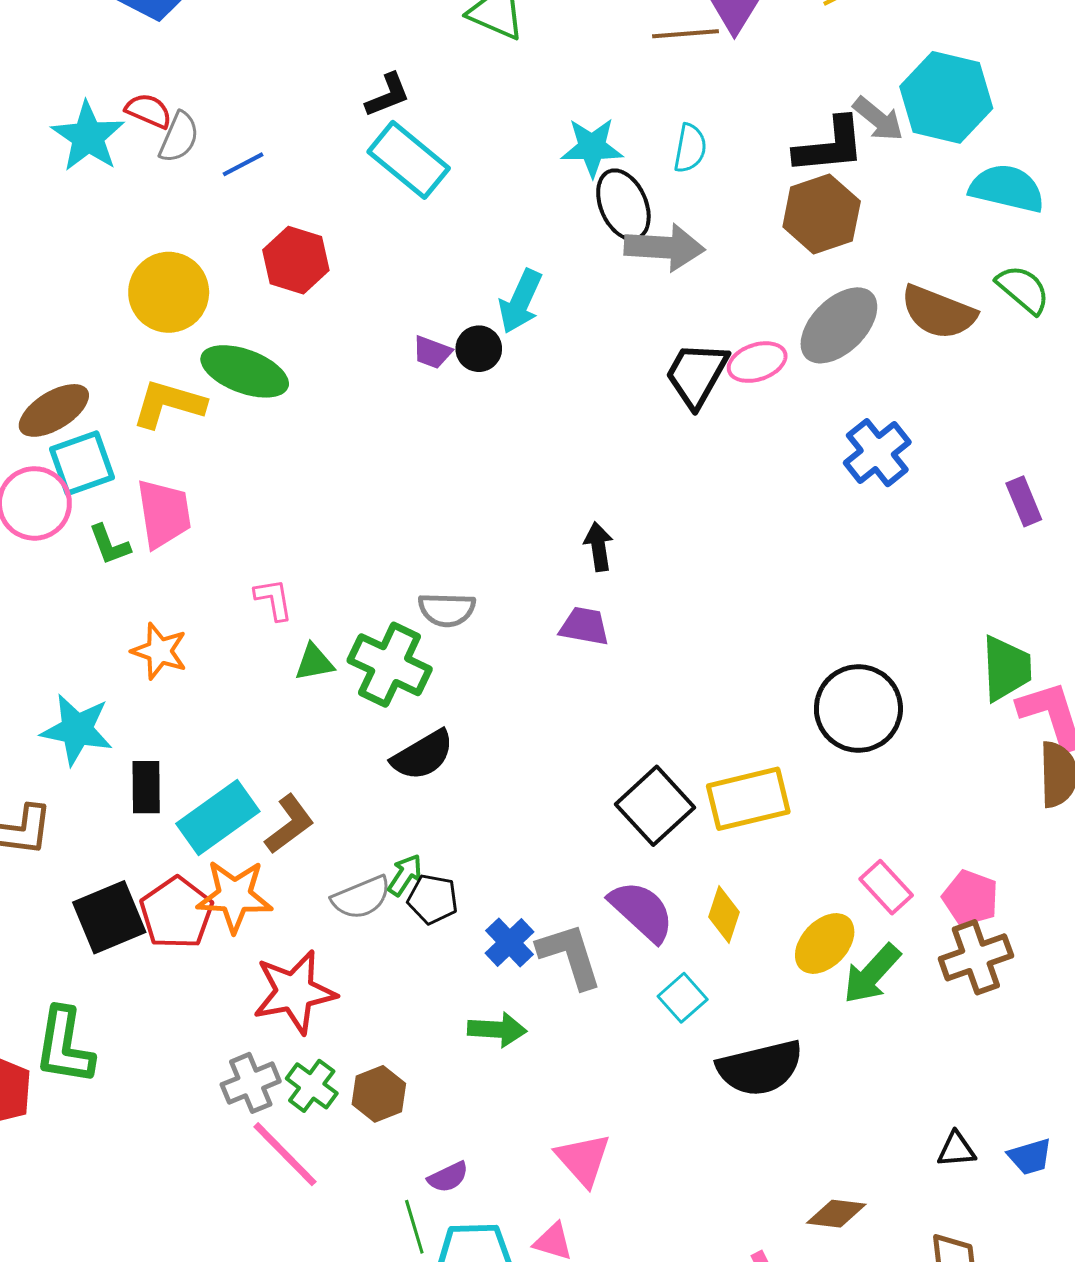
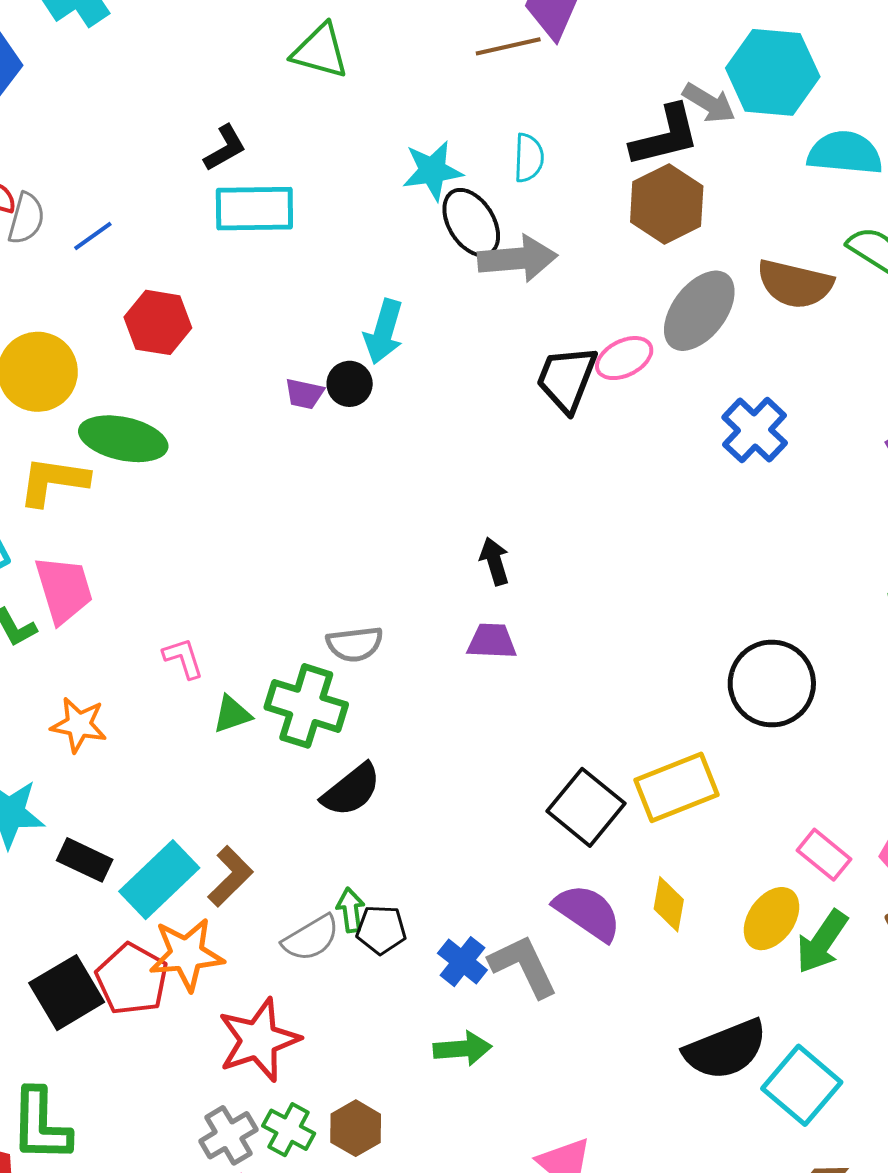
cyan rectangle: (409, 160) -> (254, 209), turned -32
black rectangle: (146, 787) -> (85, 860), turned -56
green arrow: (405, 875) -> (351, 910), turned -33
cyan square: (683, 998) -> (802, 1085), moved, size x1.6

